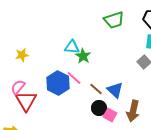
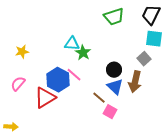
brown line: (96, 89) -> (99, 98), moved
red triangle: (26, 101) -> (45, 98), moved, turned 30
black circle: (99, 108) -> (114, 70), moved
brown arrow: (133, 111) -> (135, 82), moved

